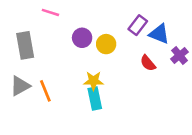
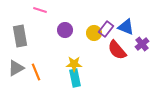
purple rectangle: (138, 25) -> (106, 29), moved
yellow circle: (106, 44) -> (94, 33), moved
red semicircle: (148, 63) -> (117, 50), size x1.5

